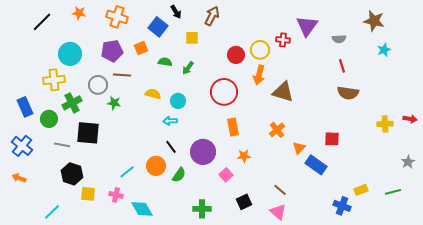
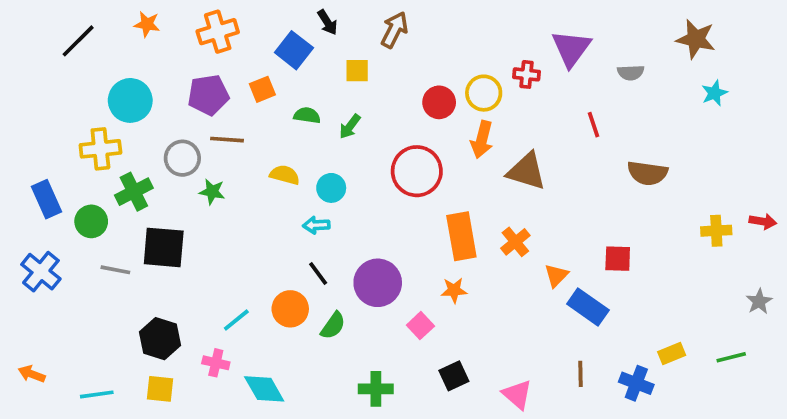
orange cross: (117, 17) -> (218, 32), turned -35
red line: (342, 66) -> (594, 125), moved
orange rectangle: (233, 127) -> (461, 236), moved, size x1.4
black hexagon: (72, 174) -> (160, 339), moved
orange arrow: (19, 178) -> (32, 374), moved
brown line: (280, 190) -> (580, 374), moved, turned 48
yellow square: (88, 194) -> (160, 389), moved
cyan line: (52, 212) -> (97, 394), turned 36

